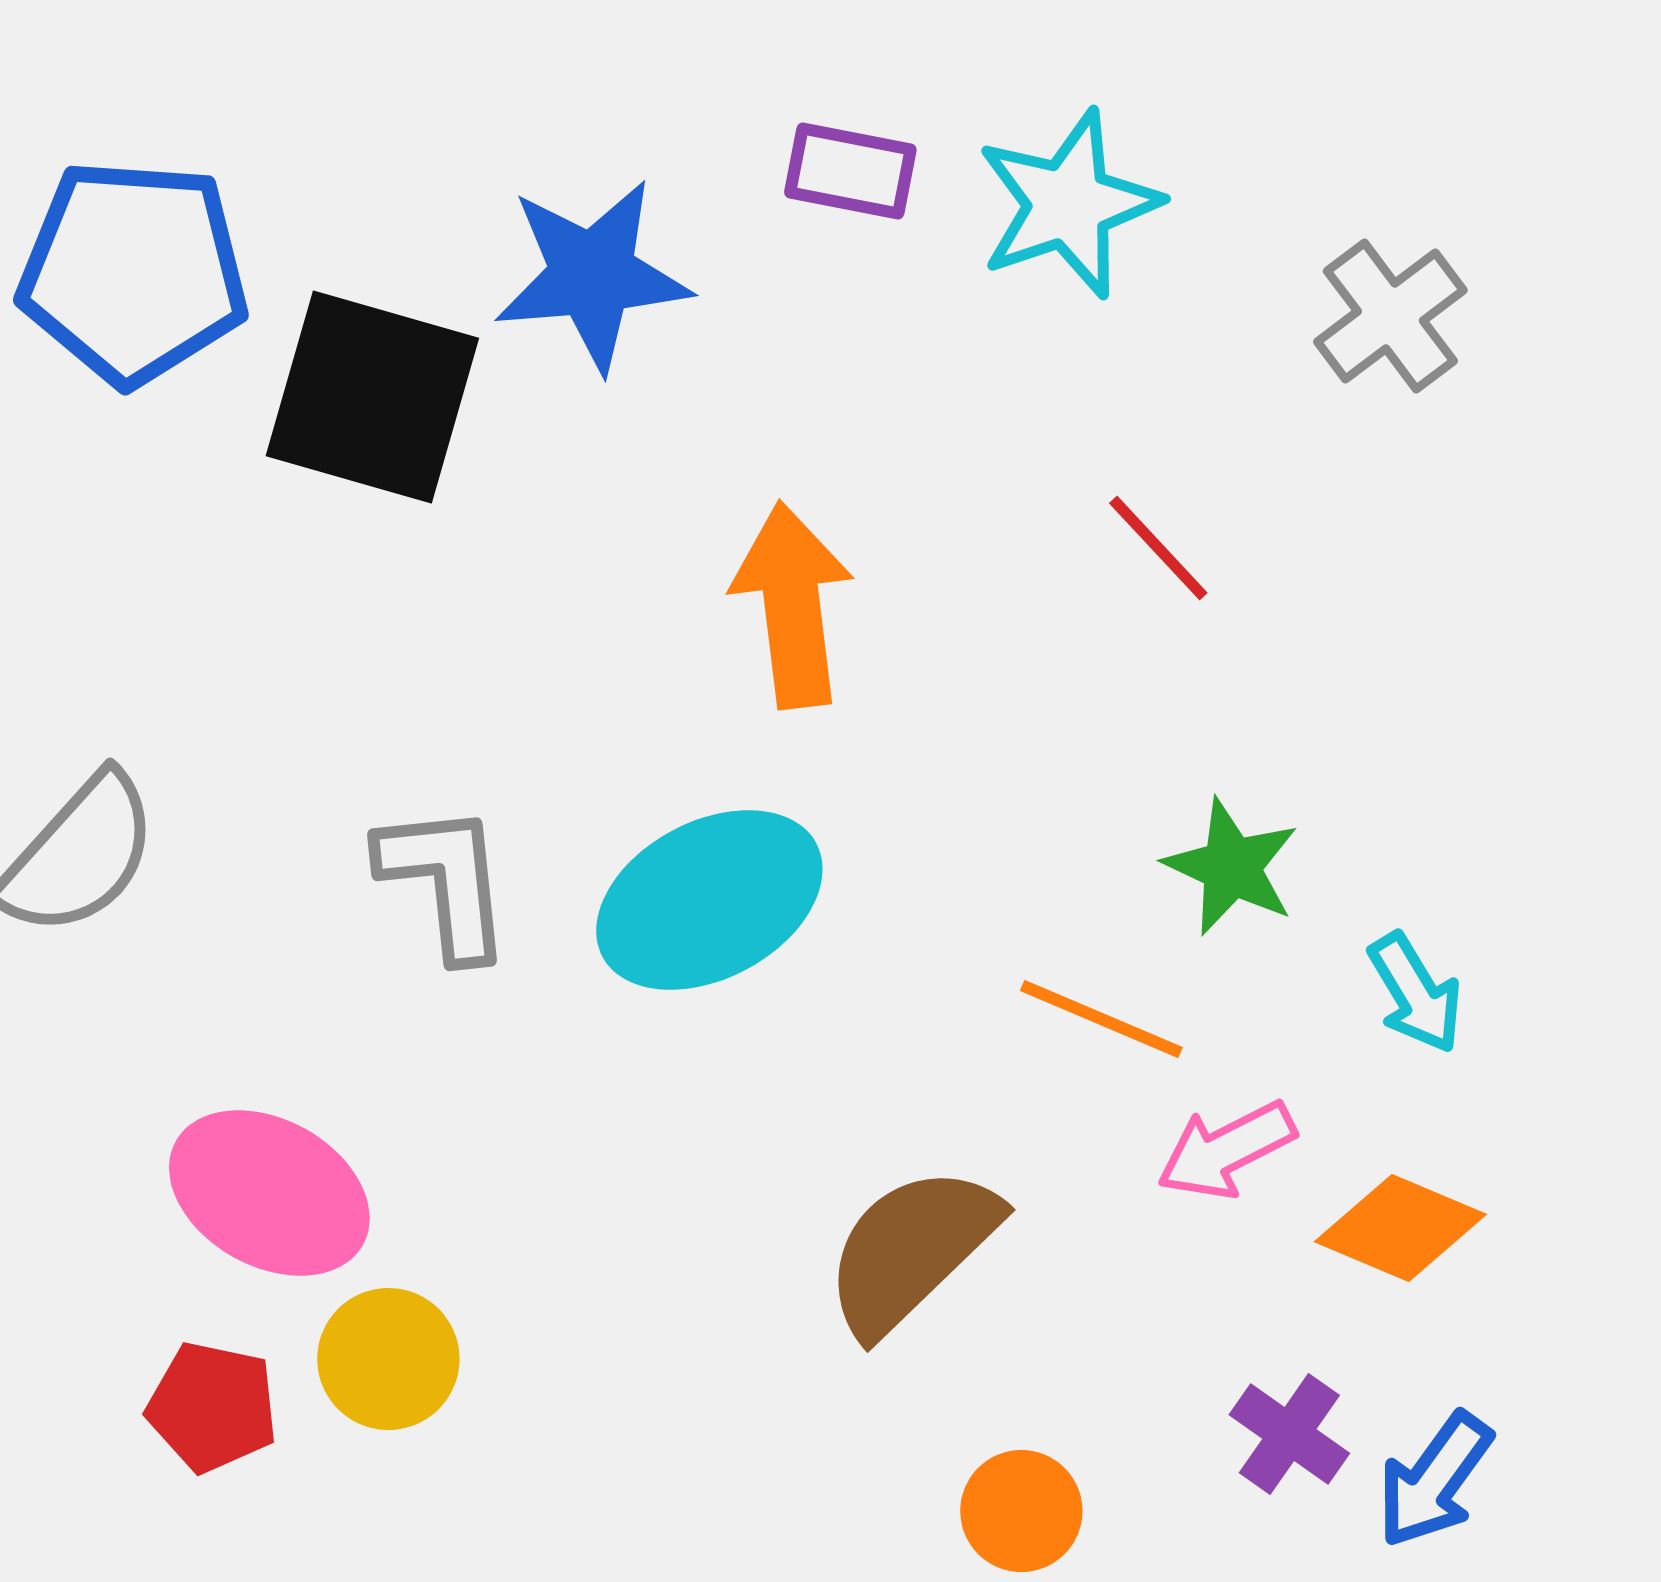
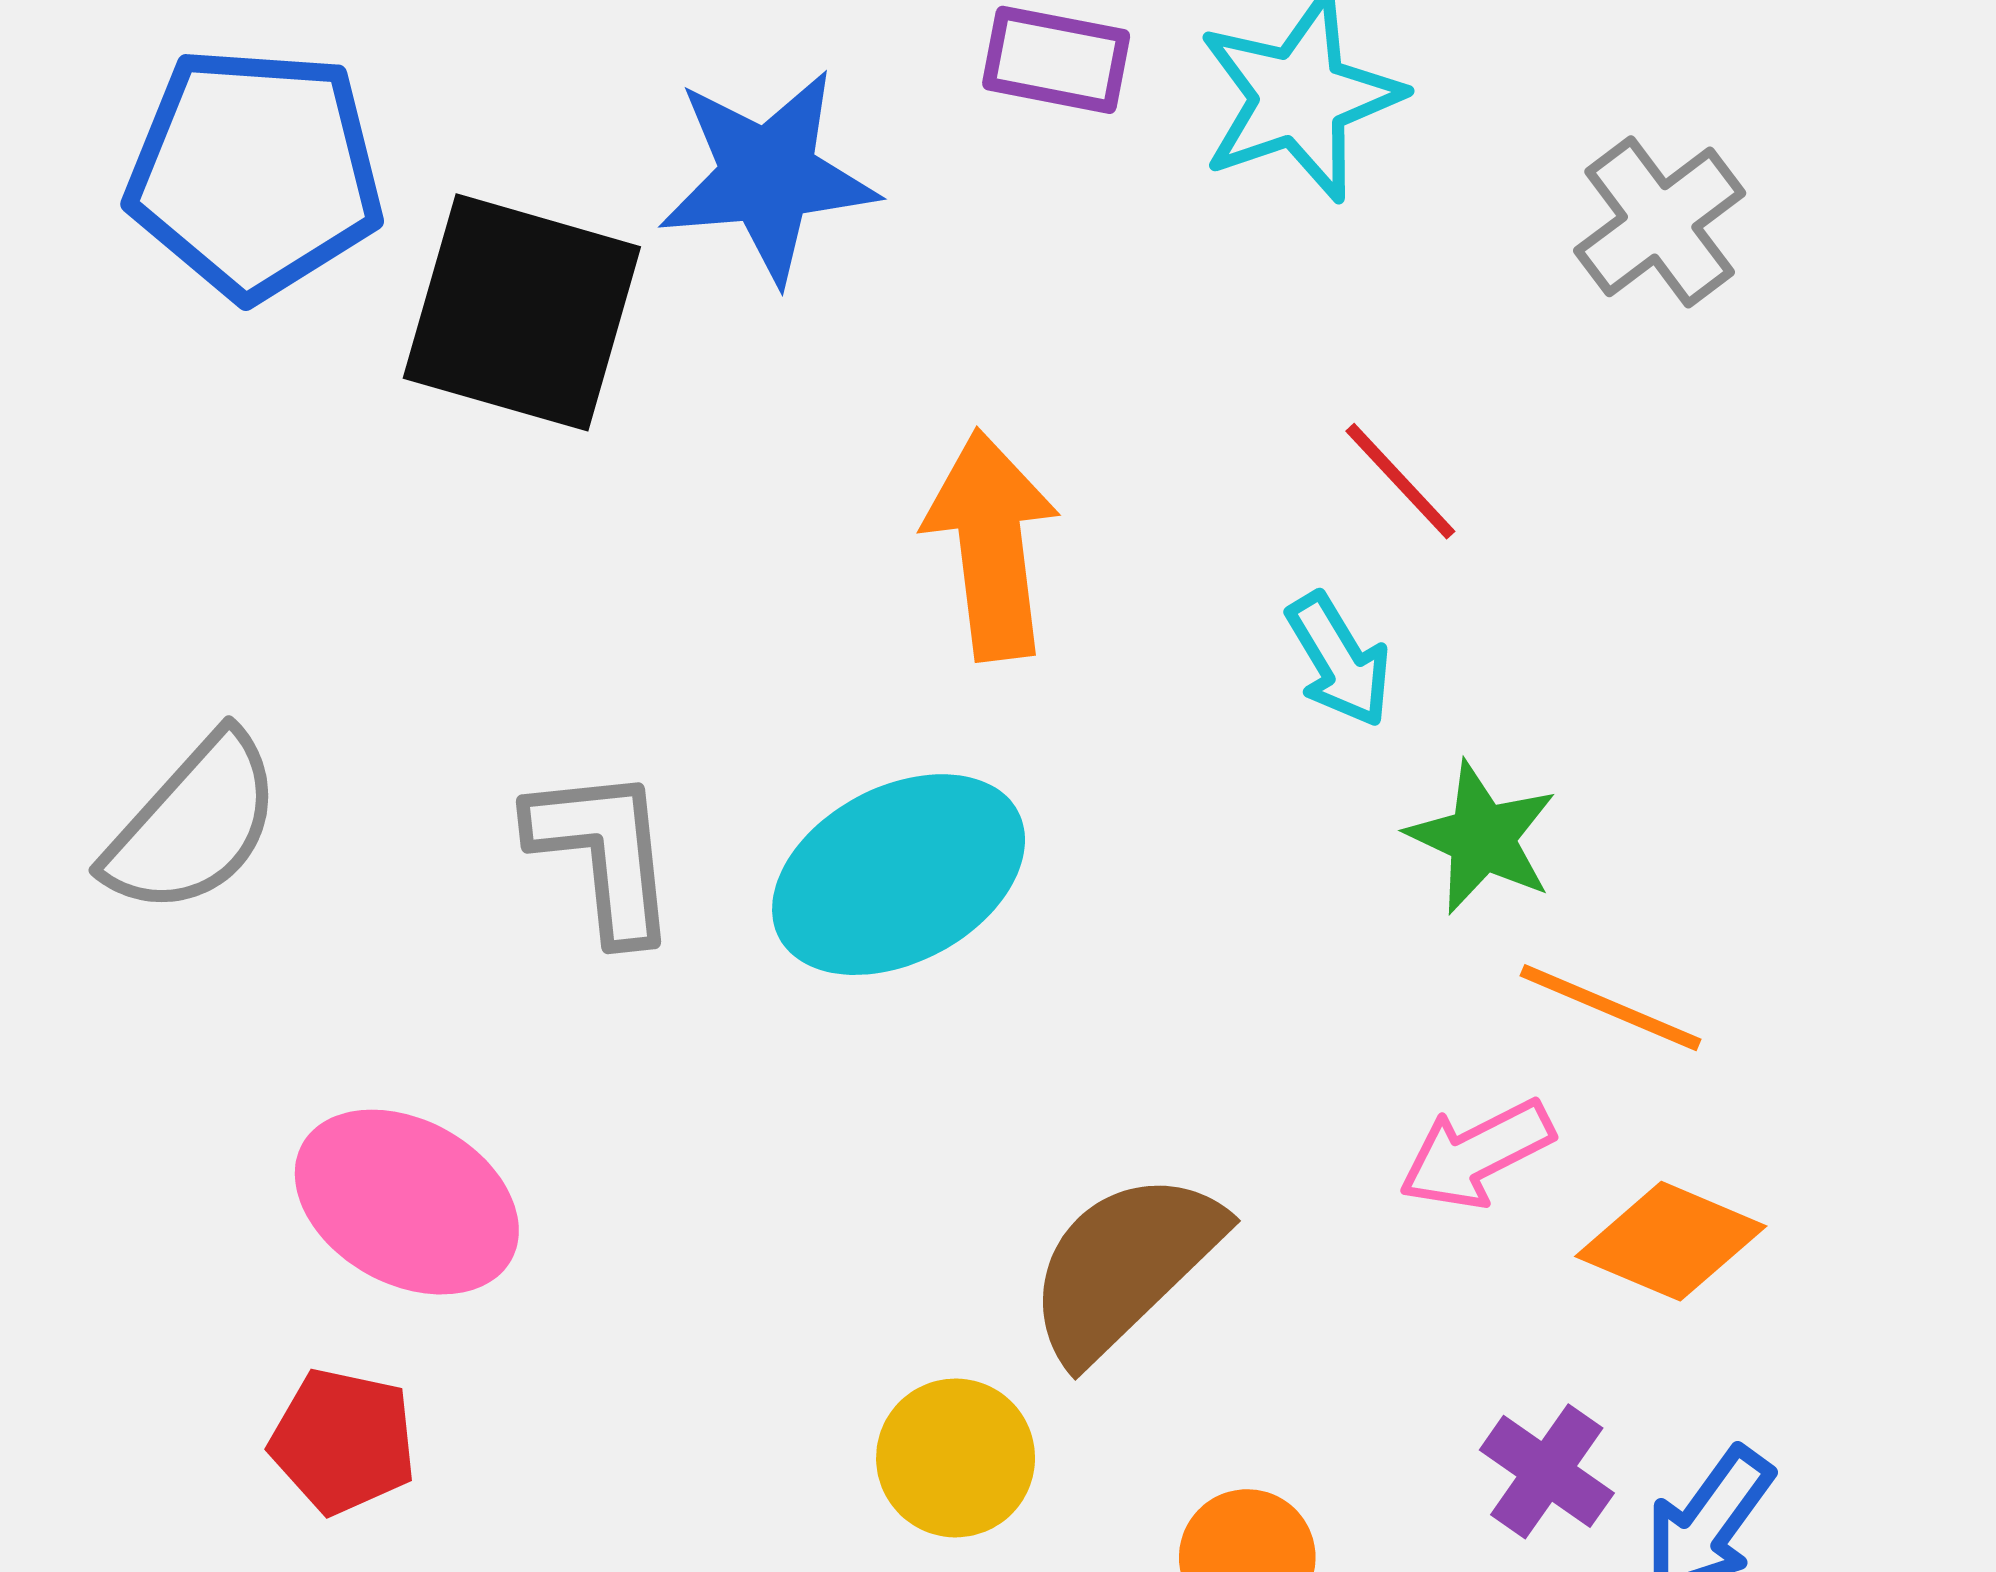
cyan arrow: (1415, 993) -> (1339, 660), moved
orange line: (1101, 1019) -> (1610, 1008), moved
yellow circle: (388, 1359) -> (956, 1458), moved

